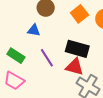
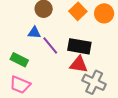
purple line: (47, 58) -> (50, 45), moved

